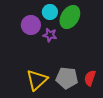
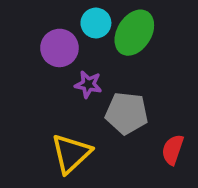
purple star: (50, 35) -> (88, 84), moved
gray pentagon: (67, 78) -> (127, 113), moved

